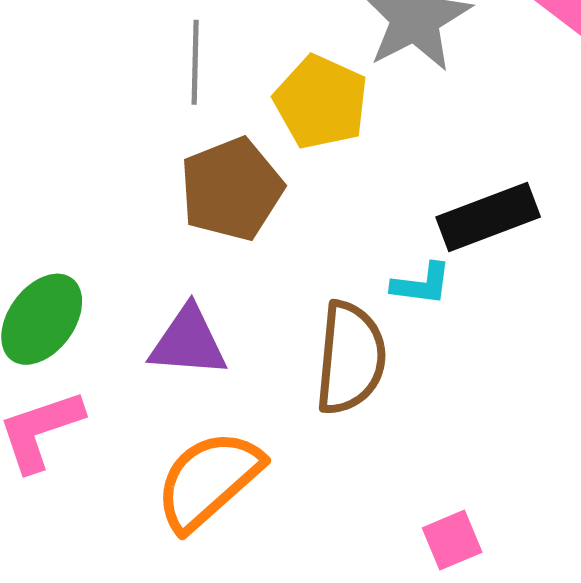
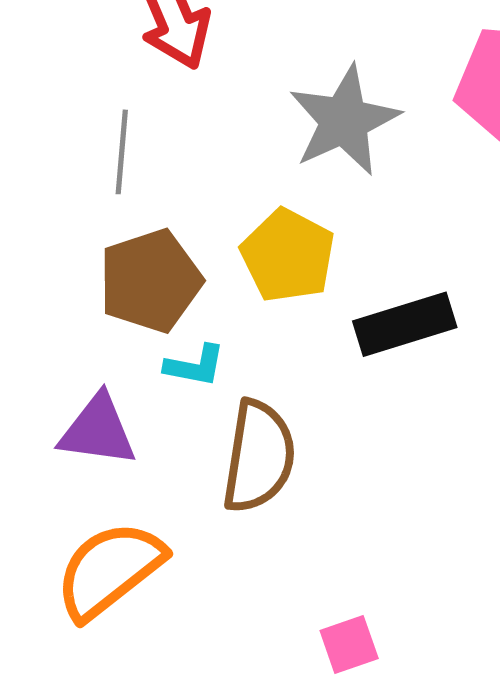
yellow pentagon: (321, 102) -> (288, 256), moved
cyan L-shape: (422, 284) -> (195, 366), moved

